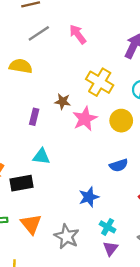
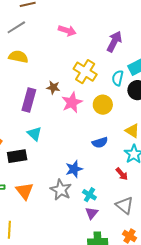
gray line: (39, 33) -> (16, 27), moved
pink arrow: (78, 34) -> (67, 31), turned 144
purple rectangle: (34, 117) -> (29, 100), size x1.6
cyan triangle: (41, 156) -> (34, 134), turned 35
gray star: (67, 236) -> (61, 190), moved

